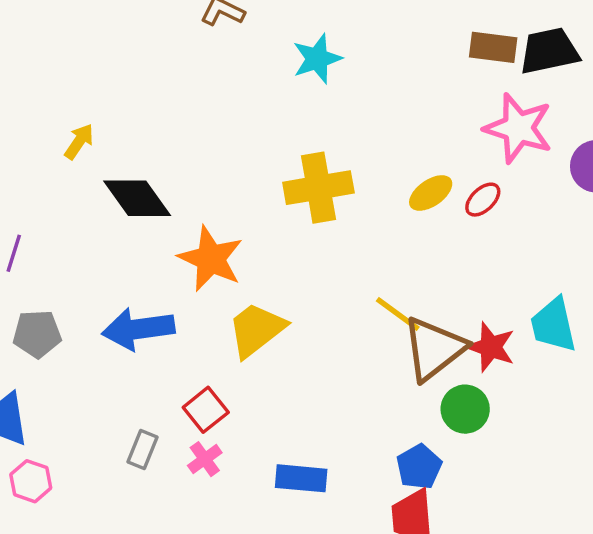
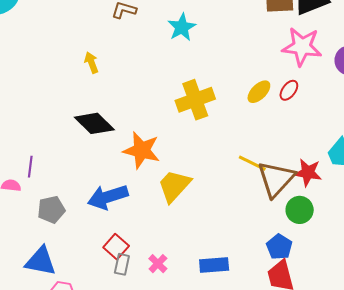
yellow arrow: (79, 142) -> (91, 63), moved, turned -45
red square: (206, 410) -> (116, 247), moved

